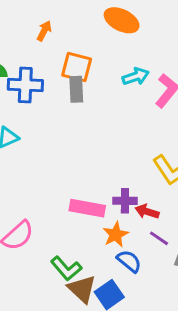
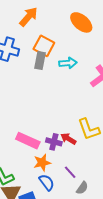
orange arrow: (44, 31) -> (29, 17), size x1.5
cyan arrow: (136, 76) -> (68, 63), moved
red arrow: (147, 212) -> (68, 139), moved

